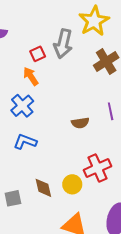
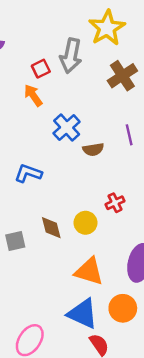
blue cross: (22, 106) -> (67, 128), moved
red cross: (97, 168) -> (115, 203), size x0.6

